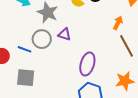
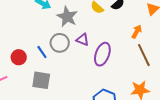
blue line: (25, 49) -> (42, 52), turned 32
purple ellipse: (87, 64) -> (102, 54), moved

